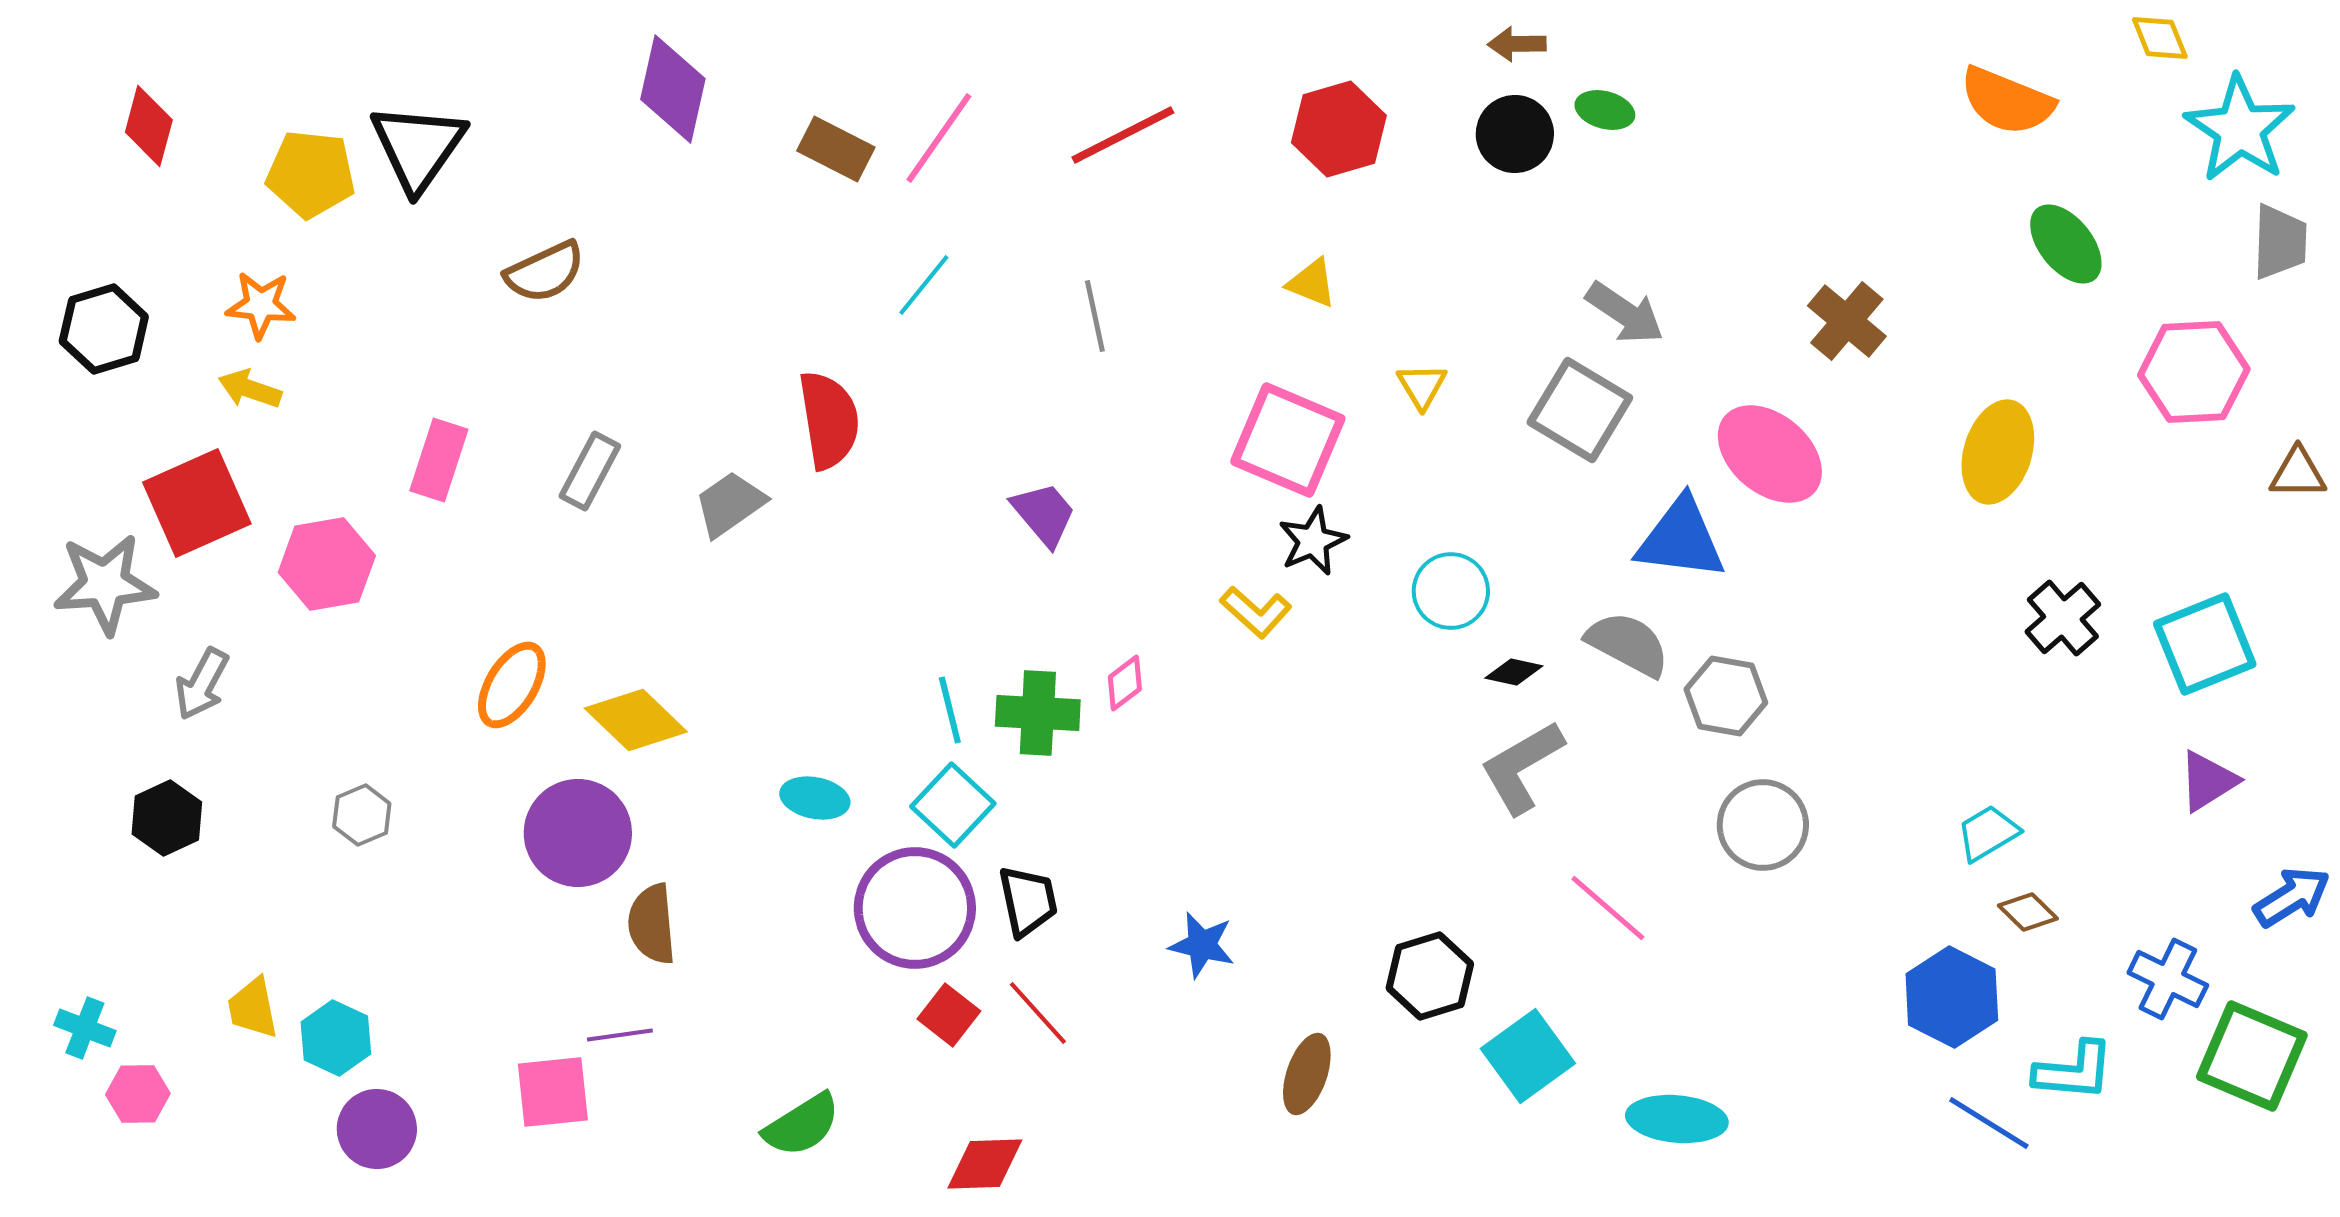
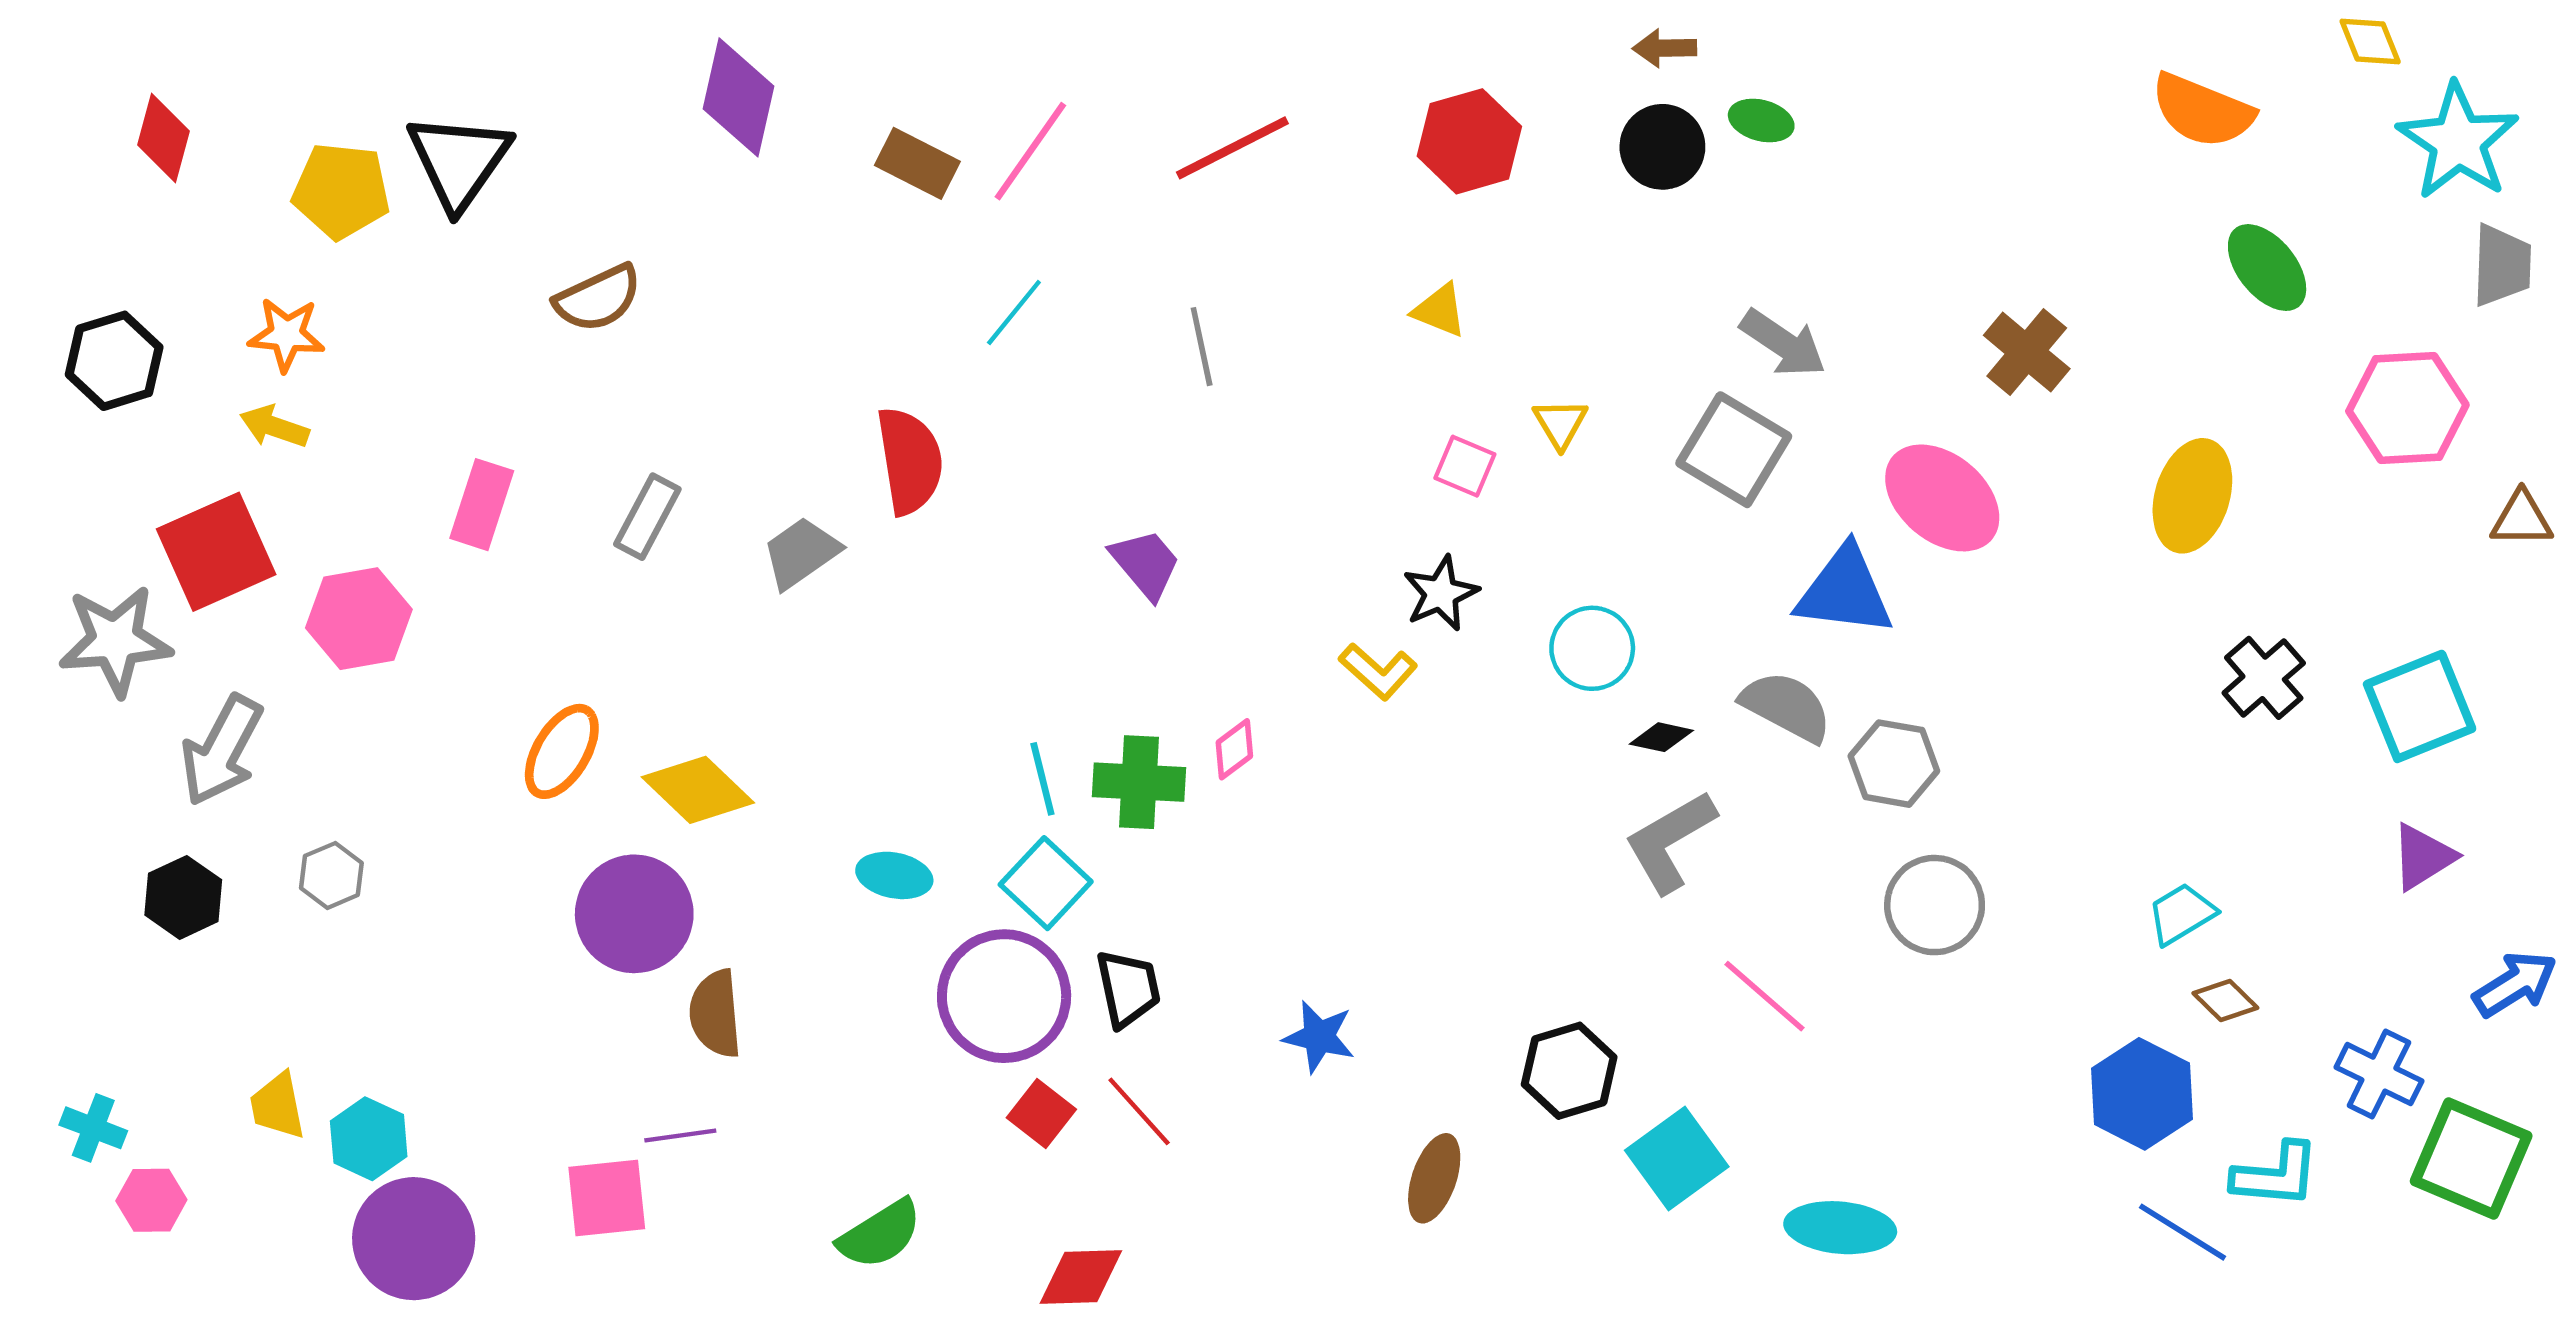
pink square: (1288, 440) -> (1465, 466), moved, size x0.5
gray arrow: (202, 684) -> (222, 750), size x1.4
gray hexagon: (362, 815) -> (331, 875), moved
purple circle: (377, 1129) -> (414, 1239), size x1.4

